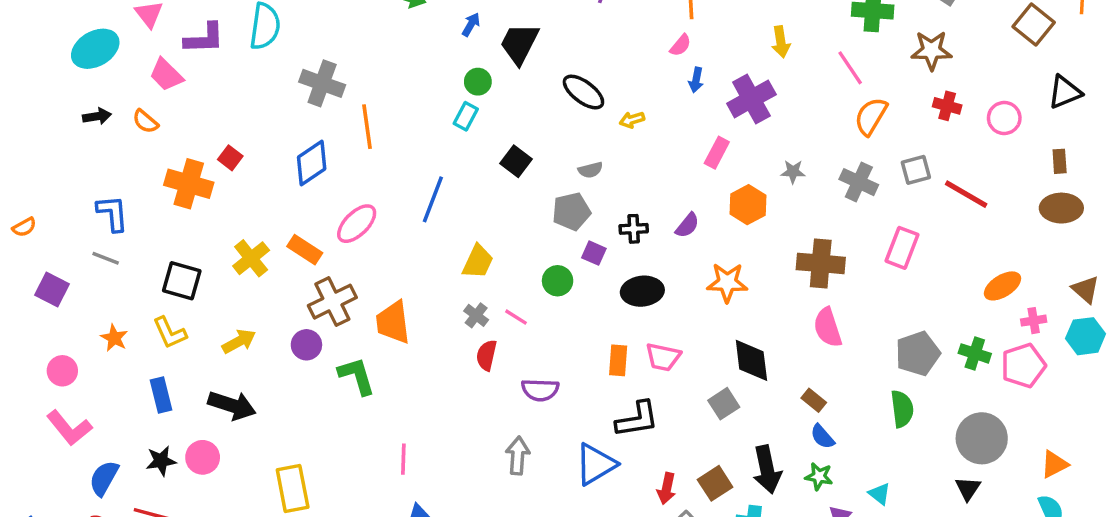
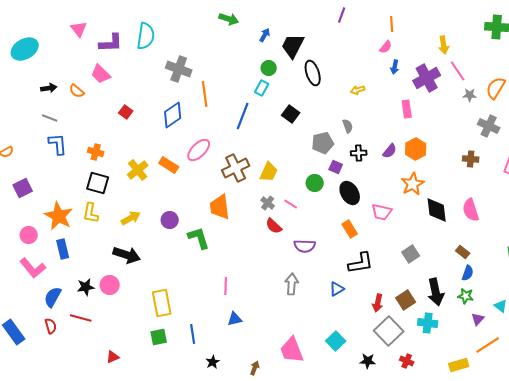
cyan ellipse: (95, 49) -> (25, 49), moved
pink line: (850, 68) -> (458, 71), moved
pink trapezoid: (166, 75) -> (101, 74), moved
black ellipse: (583, 92) -> (313, 73), moved, turned 35
pink rectangle: (717, 153) -> (407, 109), turned -36
gray semicircle: (590, 170) -> (348, 126), moved, turned -96
gray star: (793, 172) -> (470, 95), moved
orange cross: (189, 184) -> (96, 152), moved, size x0.6
blue line: (433, 199) -> (243, 116), moved
orange hexagon: (748, 205) -> (416, 149), moved
gray line: (106, 258) -> (50, 118), moved
brown cross: (821, 263) -> (471, 159), moved, size x0.6
orange star: (727, 282) -> (413, 184), turned -30
purple square: (52, 289) -> (23, 188), turned 36
black ellipse: (642, 291) -> (350, 193), moved, turned 65
brown cross: (332, 302) -> (236, 168), moved
yellow L-shape: (170, 333) -> (91, 213), turned 35
orange star: (114, 338) -> (59, 216), size x1.8
red semicircle: (487, 355) -> (274, 226), turned -60
pink trapezoid: (663, 357) -> (382, 212), moved
orange rectangle: (618, 360) -> (350, 229), turned -36
black diamond: (751, 360) -> (437, 210), moved
blue rectangle: (161, 395) -> (63, 249), moved
blue semicircle: (822, 437) -> (468, 273), turned -119
blue triangle: (596, 464) -> (337, 289), size x0.6

